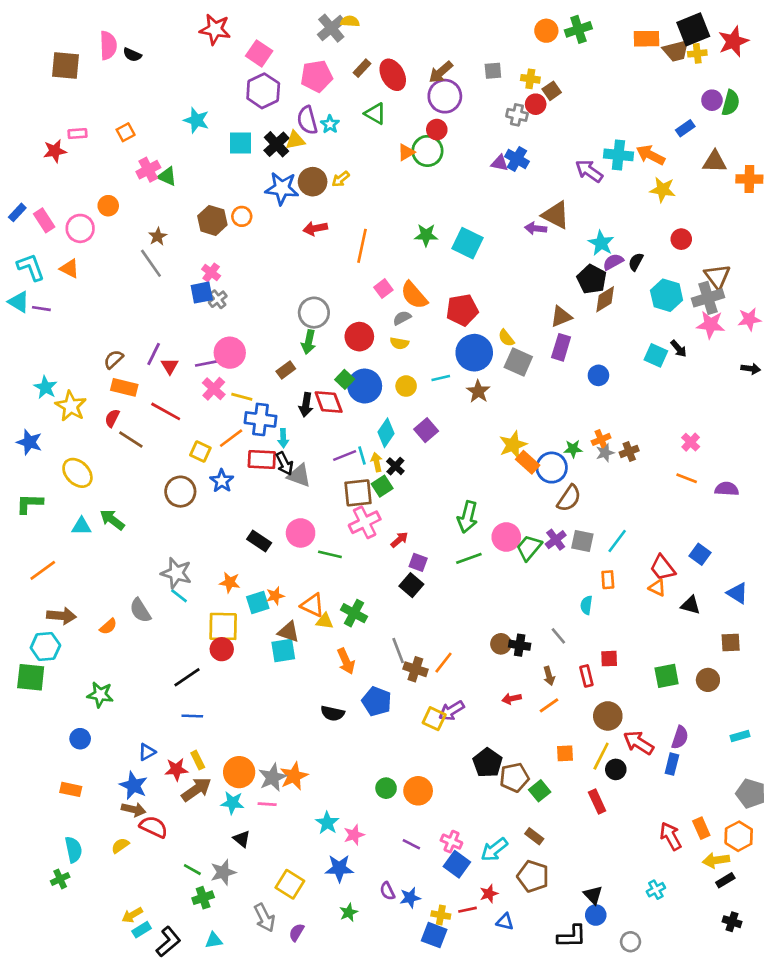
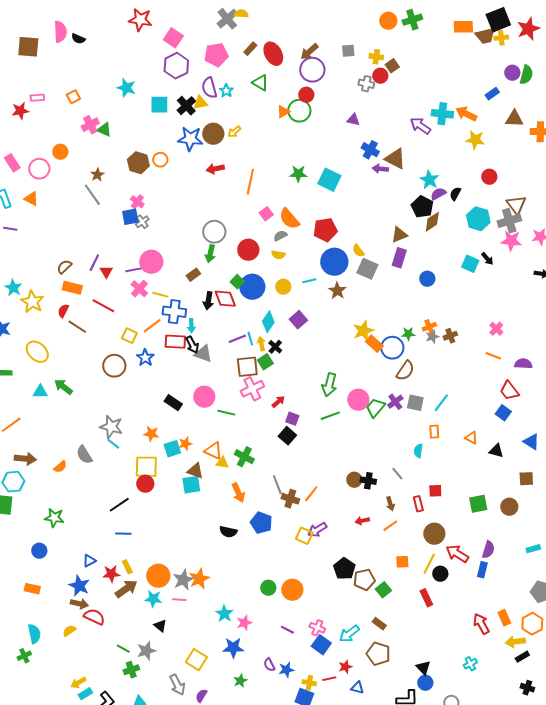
blue cross: (517, 159) -> (370, 150), moved
red trapezoid: (663, 568) -> (509, 391), moved

